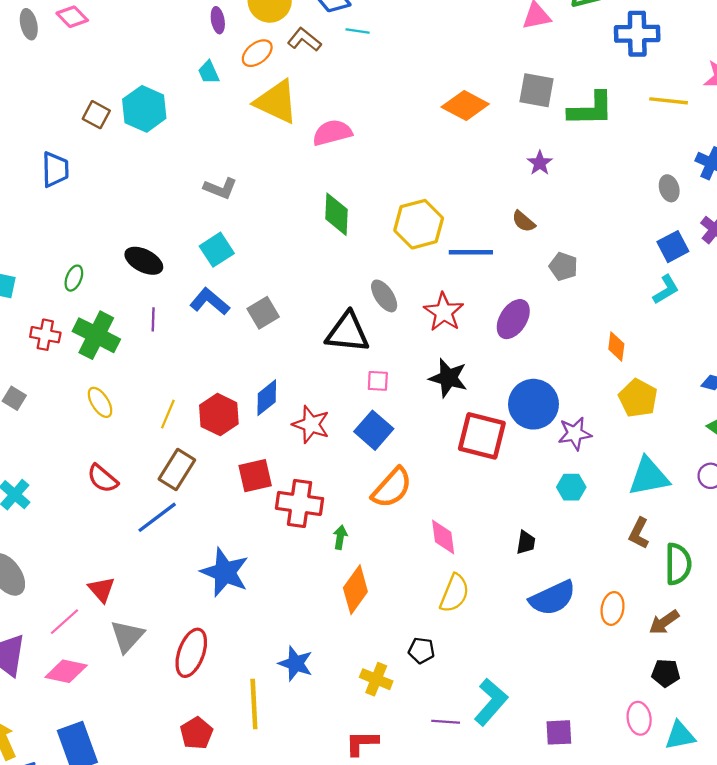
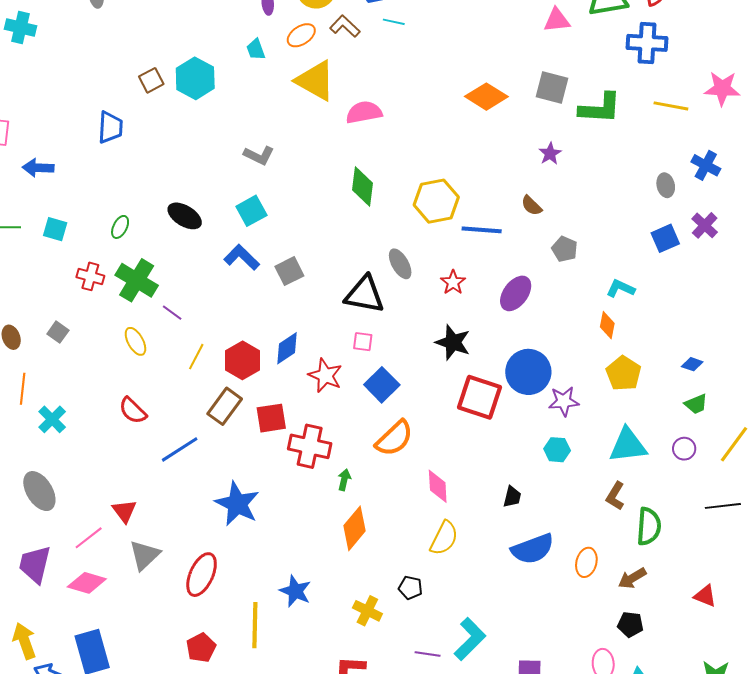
brown square: (96, 115) -> (151, 80), turned 30
cyan L-shape: (666, 290) -> (621, 288), moved, turned -128
red star: (444, 312) -> (453, 282), size x0.7
purple line: (153, 319) -> (172, 313), moved, turned -60
pink square: (378, 381) -> (363, 342), moved
brown rectangle: (177, 469) -> (225, 406), moved

